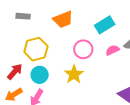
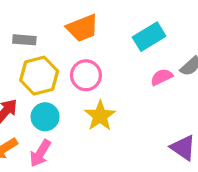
gray rectangle: (23, 16) -> (24, 40), moved
pink circle: (83, 49) -> (86, 75), moved

